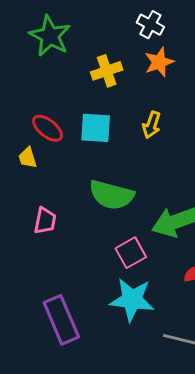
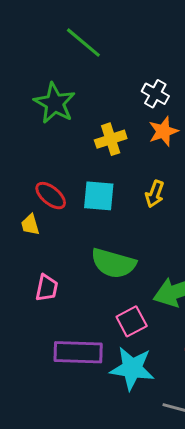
purple rectangle: (61, 320) -> (78, 352), moved, turned -66

